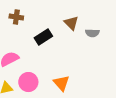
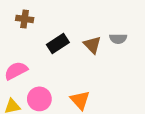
brown triangle: (71, 23) -> (92, 45), moved

